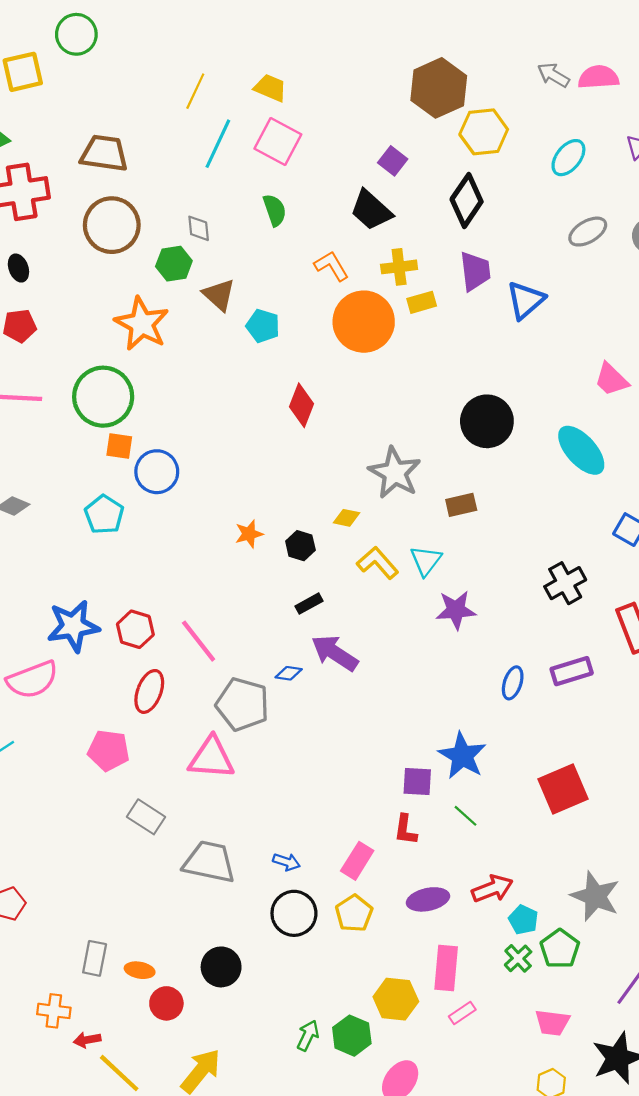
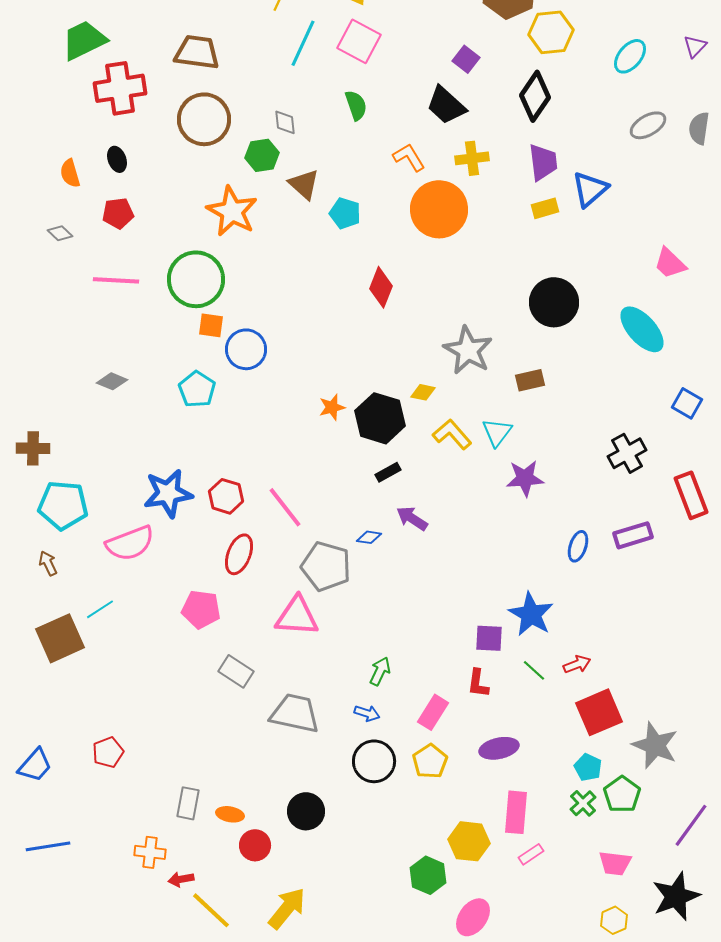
yellow rectangle: (422, 302) -> (545, 208), moved
black hexagon: (300, 546) -> (380, 418), size x1.8
purple arrow: (335, 653) -> (412, 518), size x0.7
red square: (563, 789) -> (599, 712), moved
red arrow: (492, 889) -> (577, 664), moved, size x0.7
green arrow: (308, 1036) -> (380, 671), moved

